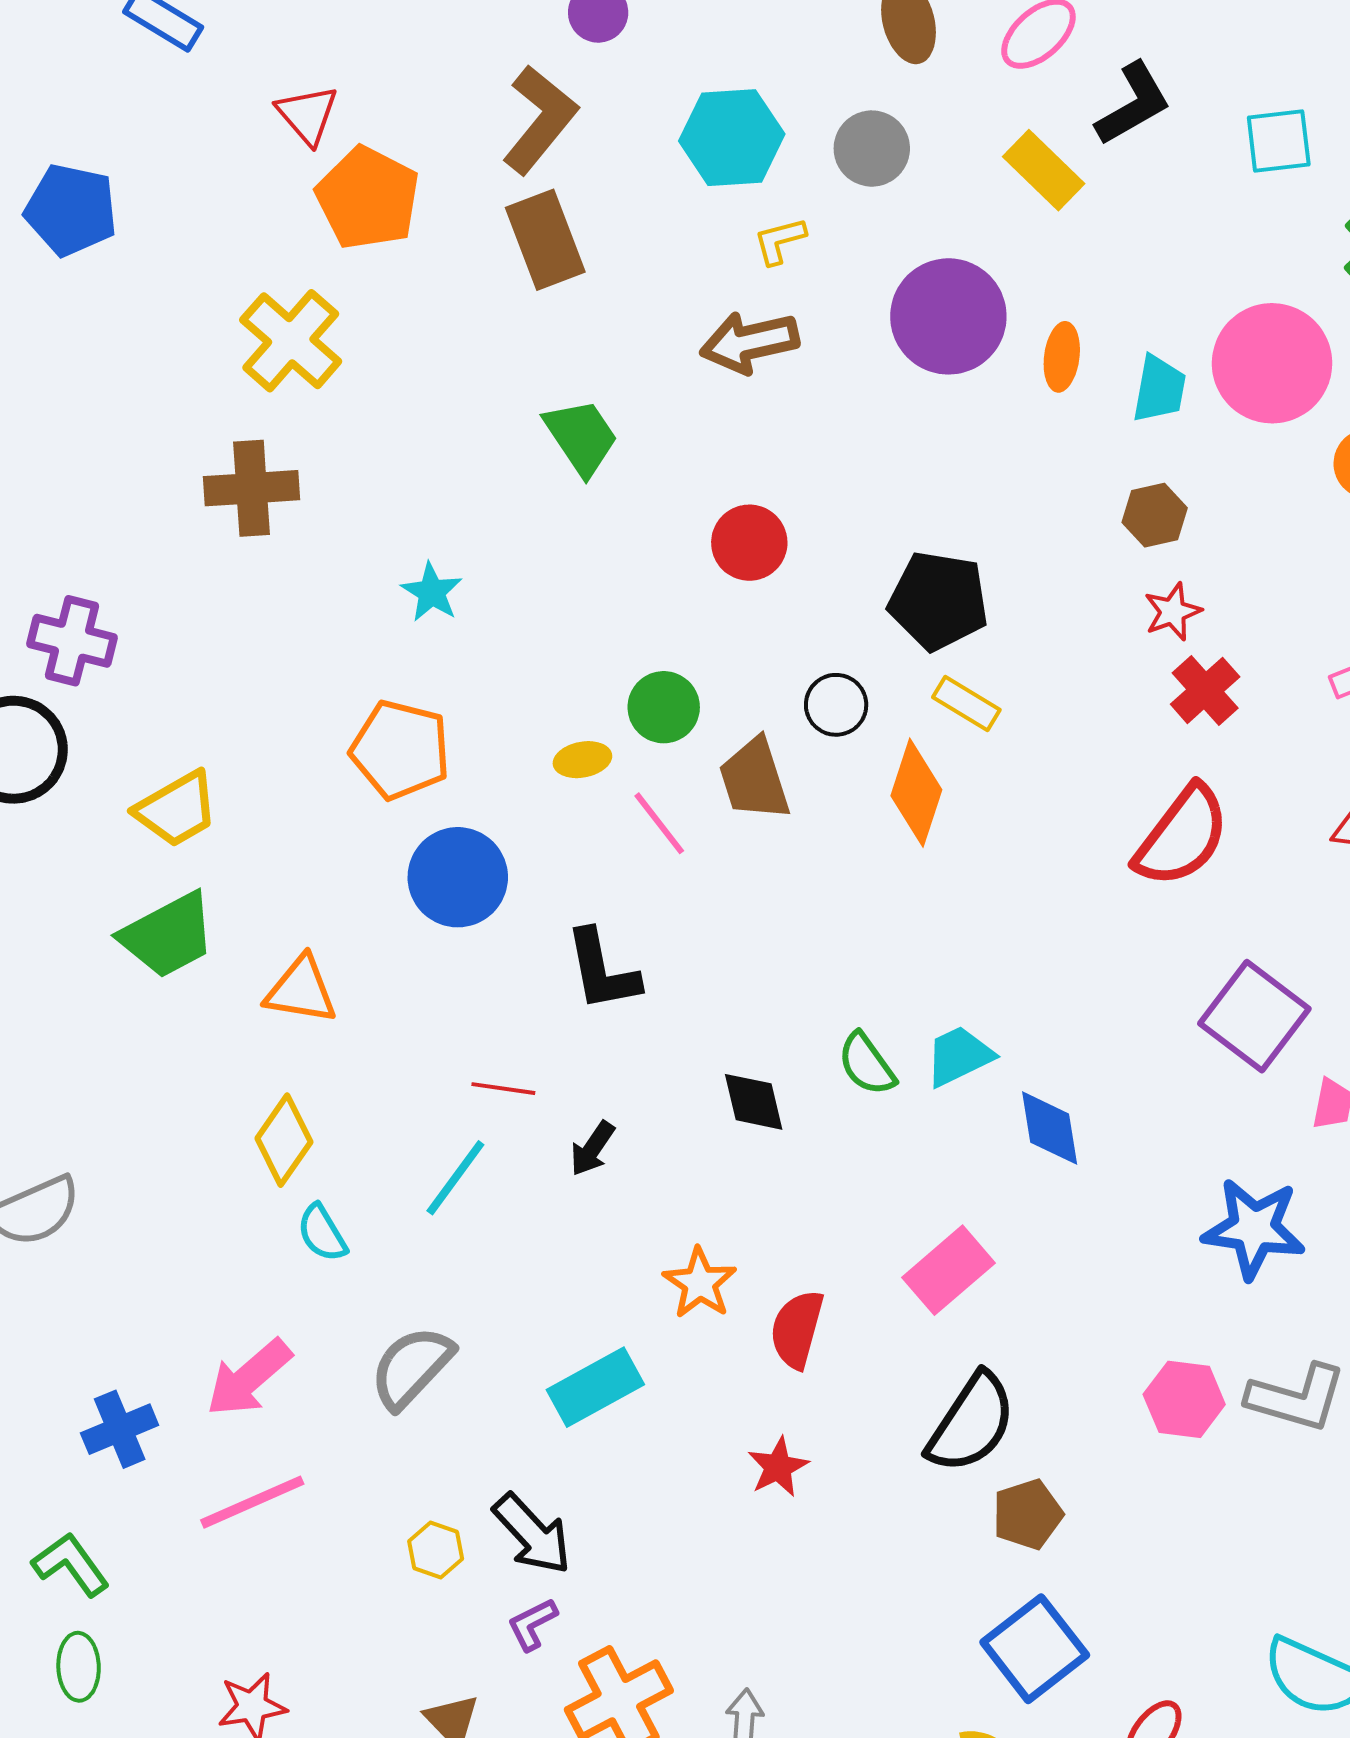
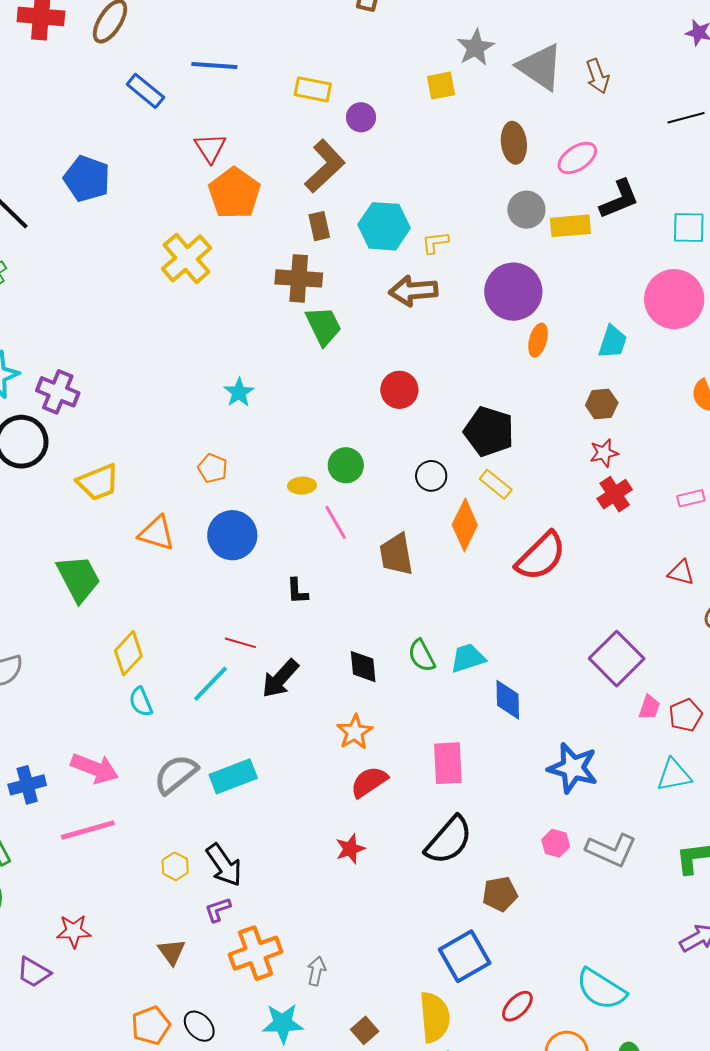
cyan hexagon: (732, 138) -> (384, 226), moved
gray circle: (872, 149) -> (526, 210), moved
yellow rectangle: (1044, 170) -> (570, 226), turned -57
brown rectangle: (545, 240) -> (319, 226), size x0.6
orange ellipse: (1062, 357) -> (538, 340), moved
pink circle: (1272, 363) -> (674, 299), moved
brown cross: (252, 488) -> (299, 278), moved
orange pentagon: (400, 750) -> (213, 468), size x0.6
brown trapezoid: (754, 779) -> (396, 554), moved
red semicircle: (1182, 836) -> (541, 556), moved
green trapezoid: (168, 935) -> (79, 578), moved, turned -98
black L-shape: (602, 970) -> (297, 591), size x0.6
orange triangle: (301, 990) -> (157, 533), moved
black arrow: (592, 1149) -> (280, 679), size x1.5
blue star: (1254, 1229) -> (573, 768), moved
pink rectangle: (948, 1270) -> (448, 763), turned -60
orange star: (700, 1283) -> (355, 732), moved
red semicircle: (797, 1329) -> (369, 782), turned 33
pink arrow: (249, 1378) -> (95, 768), turned -126
cyan rectangle: (595, 1387) -> (233, 776), moved
pink hexagon: (1184, 1399) -> (556, 843), size x0.7
brown pentagon: (1028, 1514) -> (500, 894), moved

